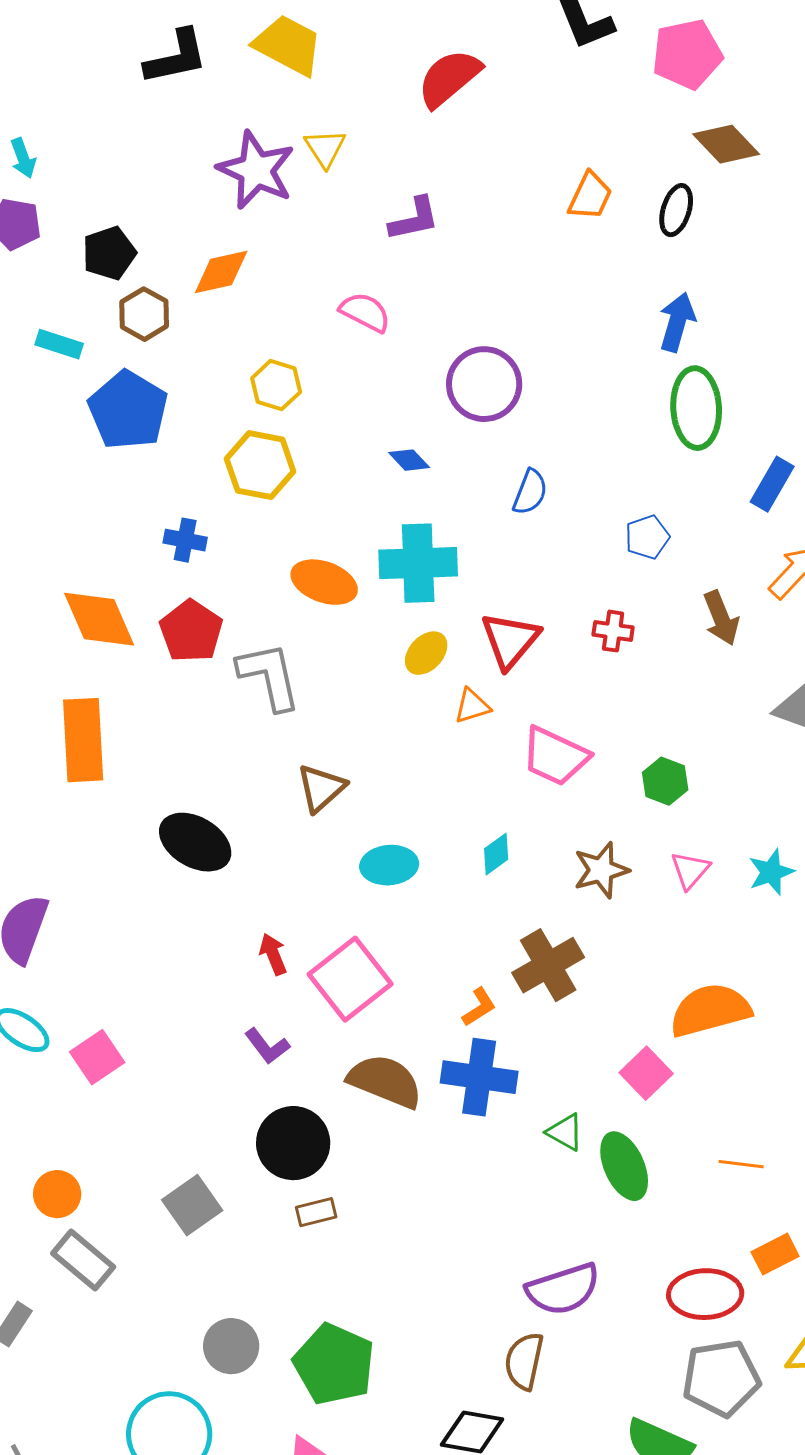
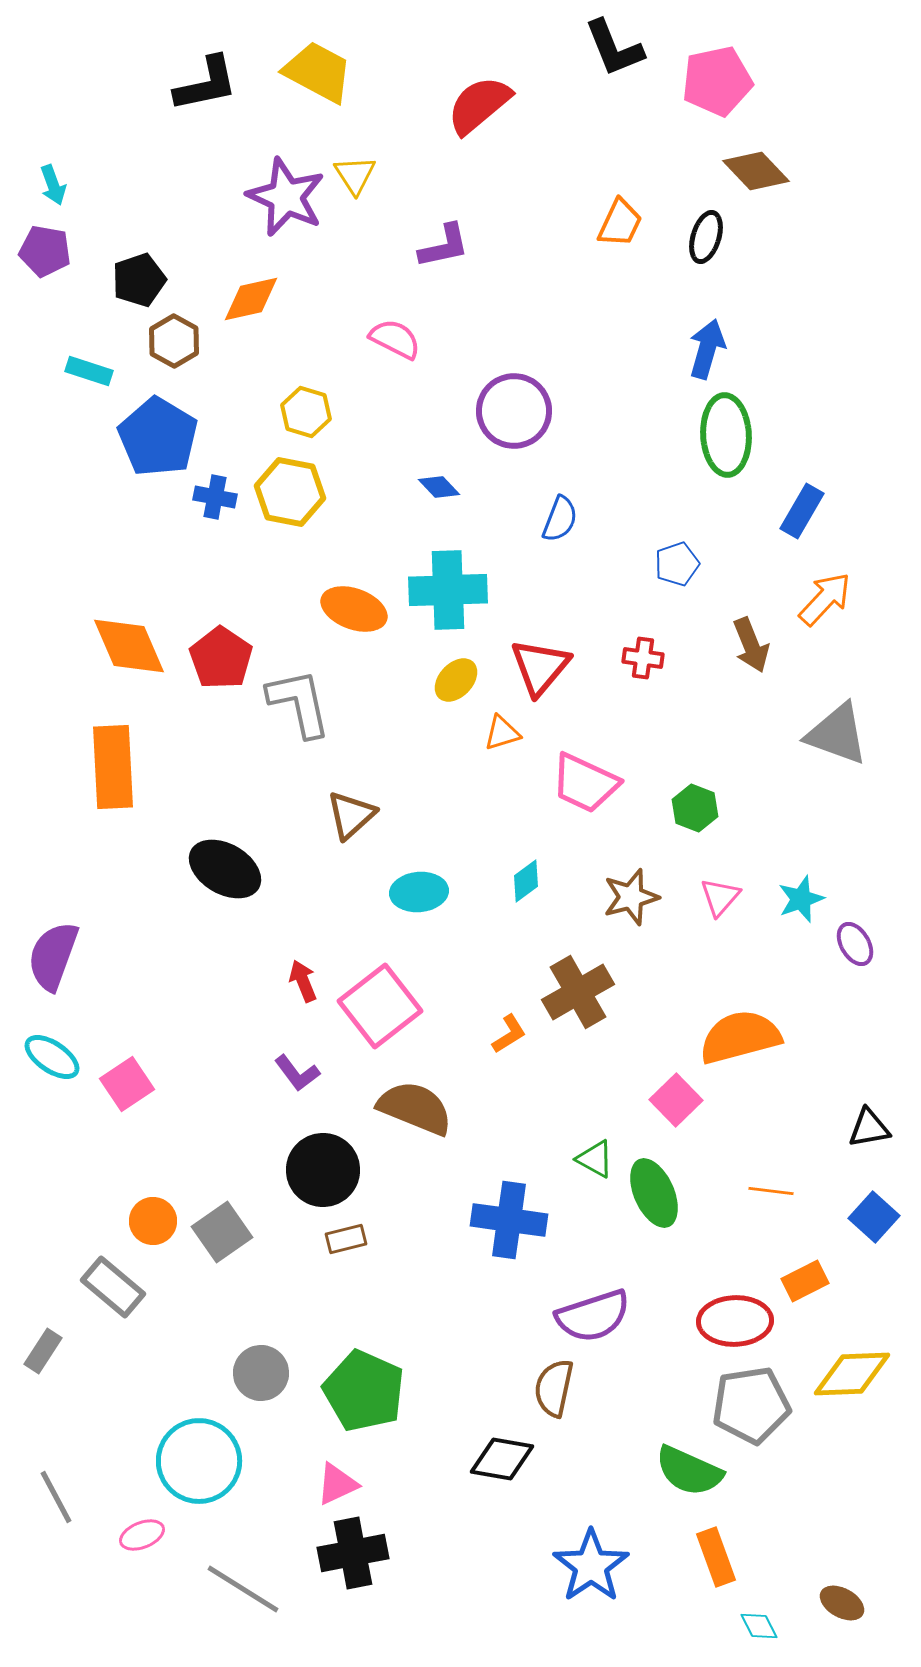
blue cross: (185, 540) -> (215, 497), moved
blue cross: (479, 1077) -> (509, 1220), moved
orange circle: (57, 1194) -> (153, 1221), moved

